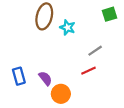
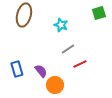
brown ellipse: (44, 16) -> (24, 15), moved
gray line: (95, 51) -> (68, 49), moved

